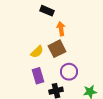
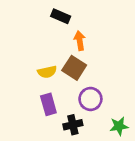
brown square: (57, 49) -> (74, 68), turned -30
yellow semicircle: (37, 52) -> (47, 72), turned 32

